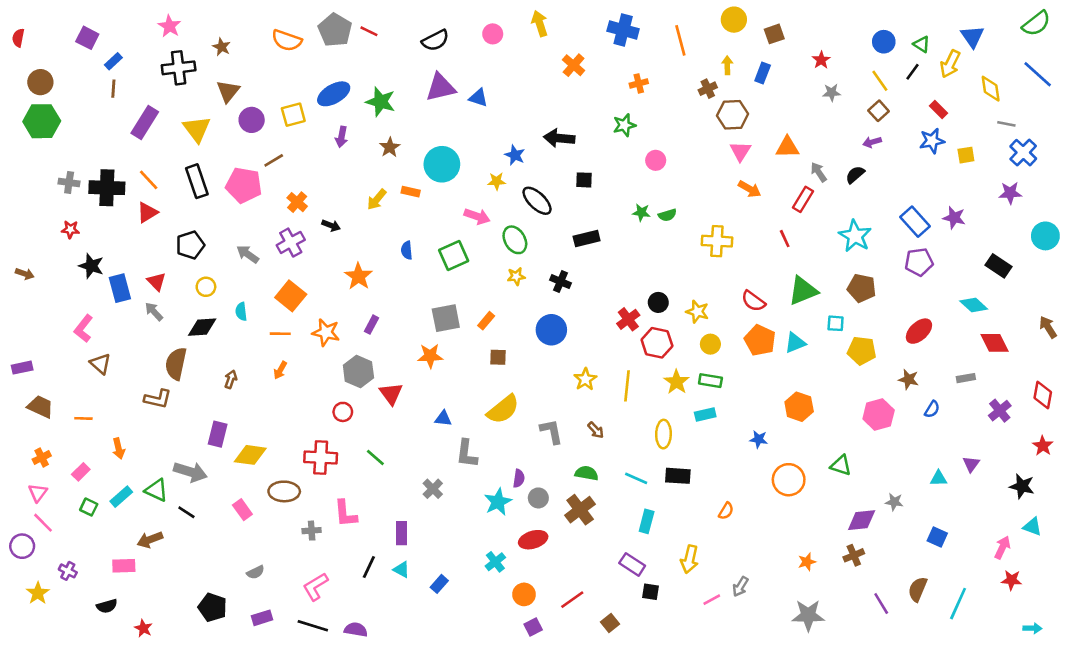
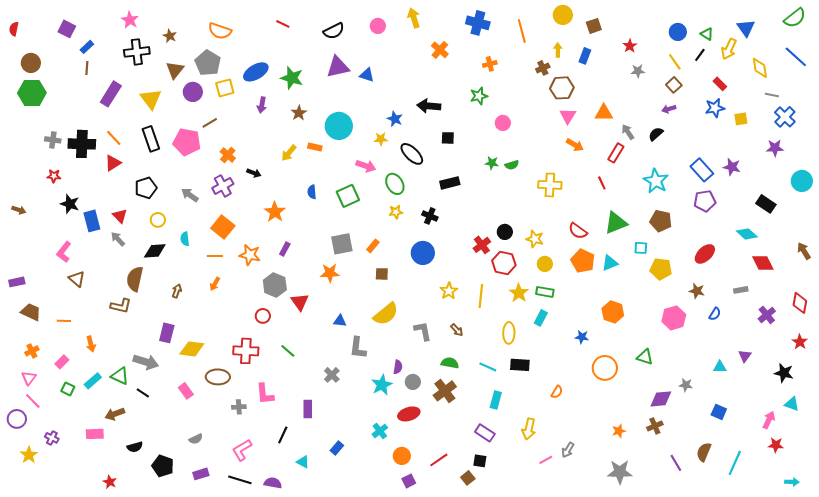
gray pentagon: (335, 30) -> (208, 63), moved
cyan rectangle: (705, 415) -> (541, 318), turned -49
cyan triangle: (401, 570) -> (303, 462), moved
black square: (650, 592) -> (480, 461), moved
black semicircle: (107, 606) -> (135, 447), moved

